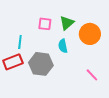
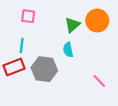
pink square: (45, 24) -> (28, 16), moved
orange circle: (90, 34) -> (97, 21), moved

